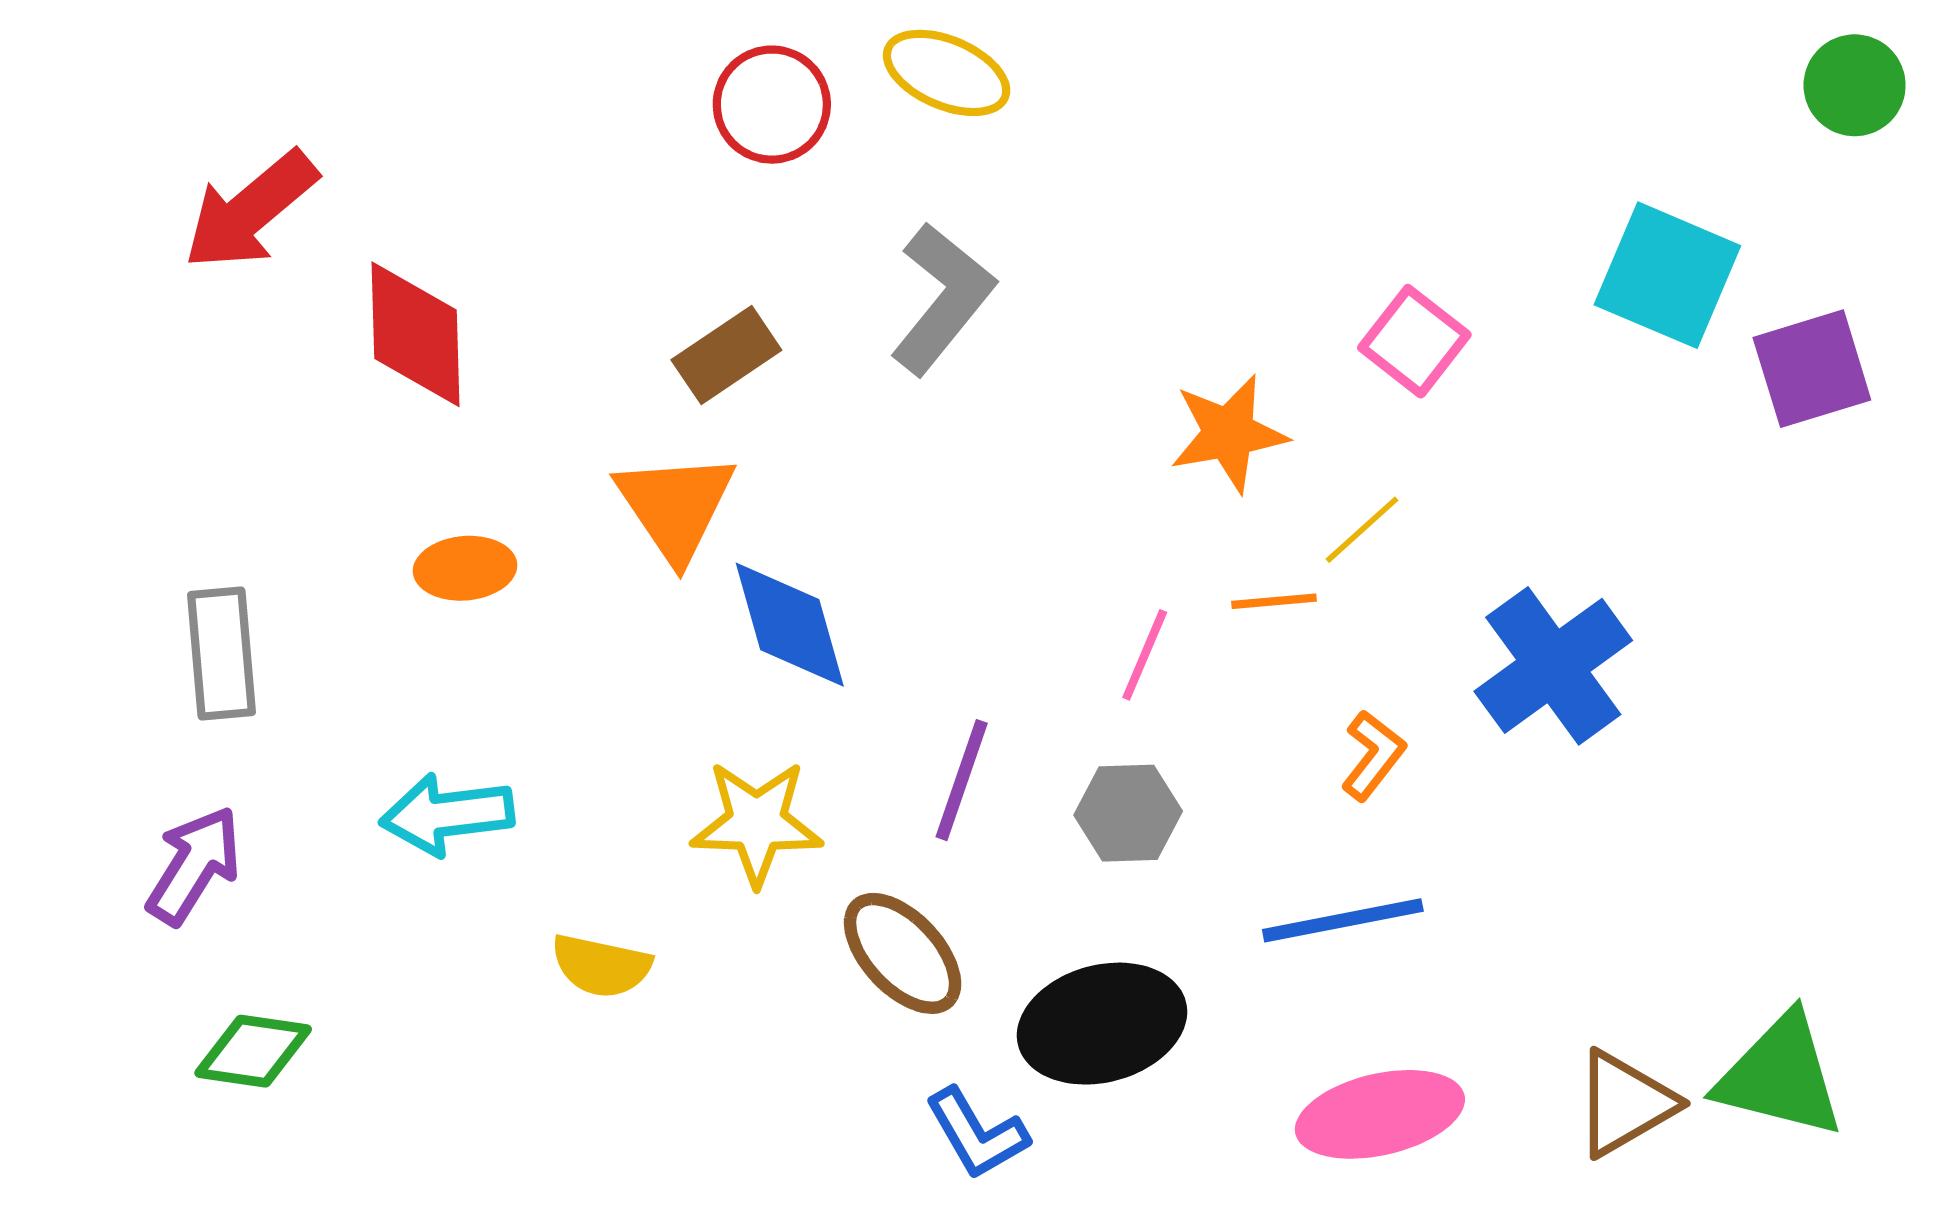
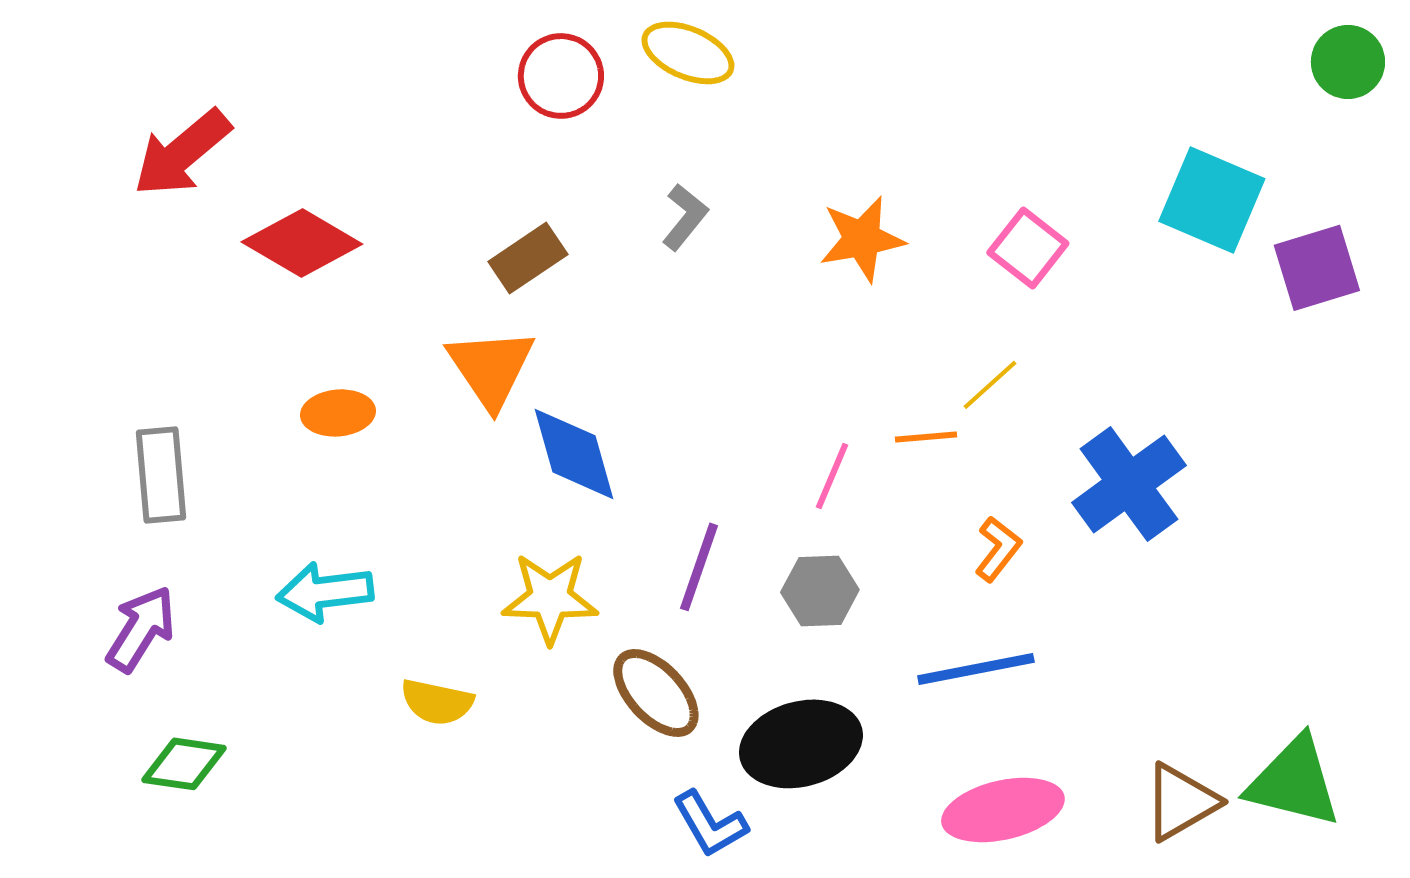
gray L-shape: (942, 299) -> (685, 217), size x0.6
red diamond: (415, 334) -> (302, 243), turned -58
orange star: (1229, 433) -> (862, 239), moved

